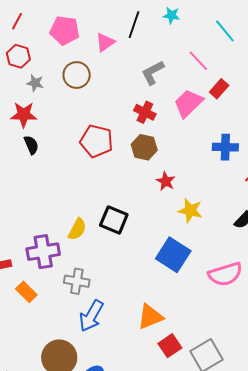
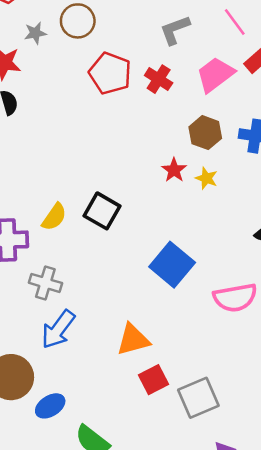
gray star: (35, 83) -> (35, 33), moved, turned -30
red pentagon: (96, 141) -> (110, 73), moved
brown hexagon: (144, 147) -> (205, 133), moved
yellow star: (190, 211) -> (206, 178), moved, size x0.7

